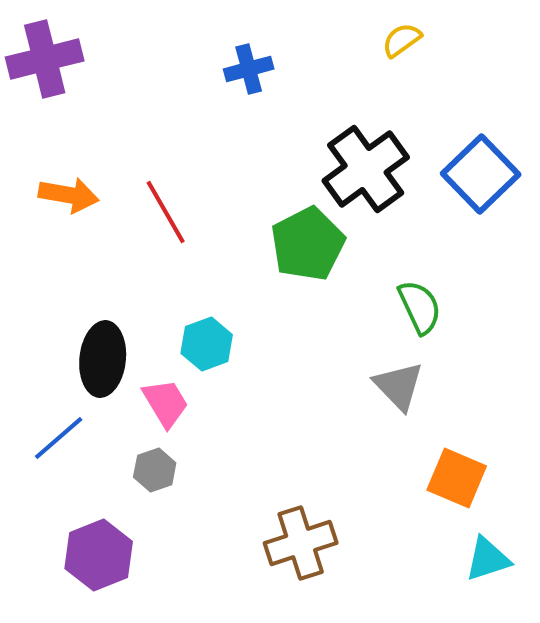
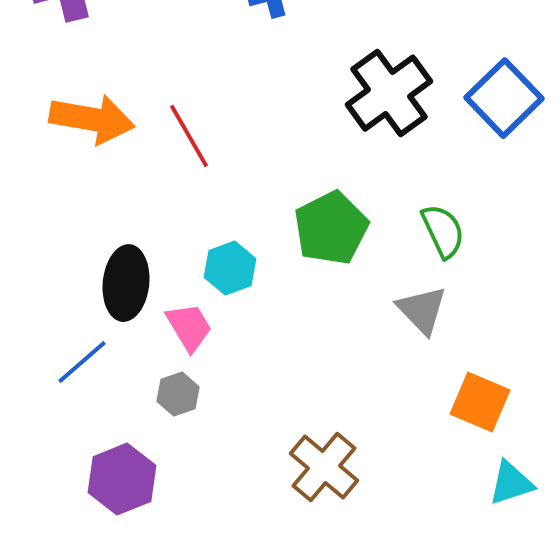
orange arrow: (69, 195) -> (92, 119), size x1.4
green pentagon: (308, 244) -> (331, 228), moved
brown cross: (301, 543) -> (324, 467), turned -32

